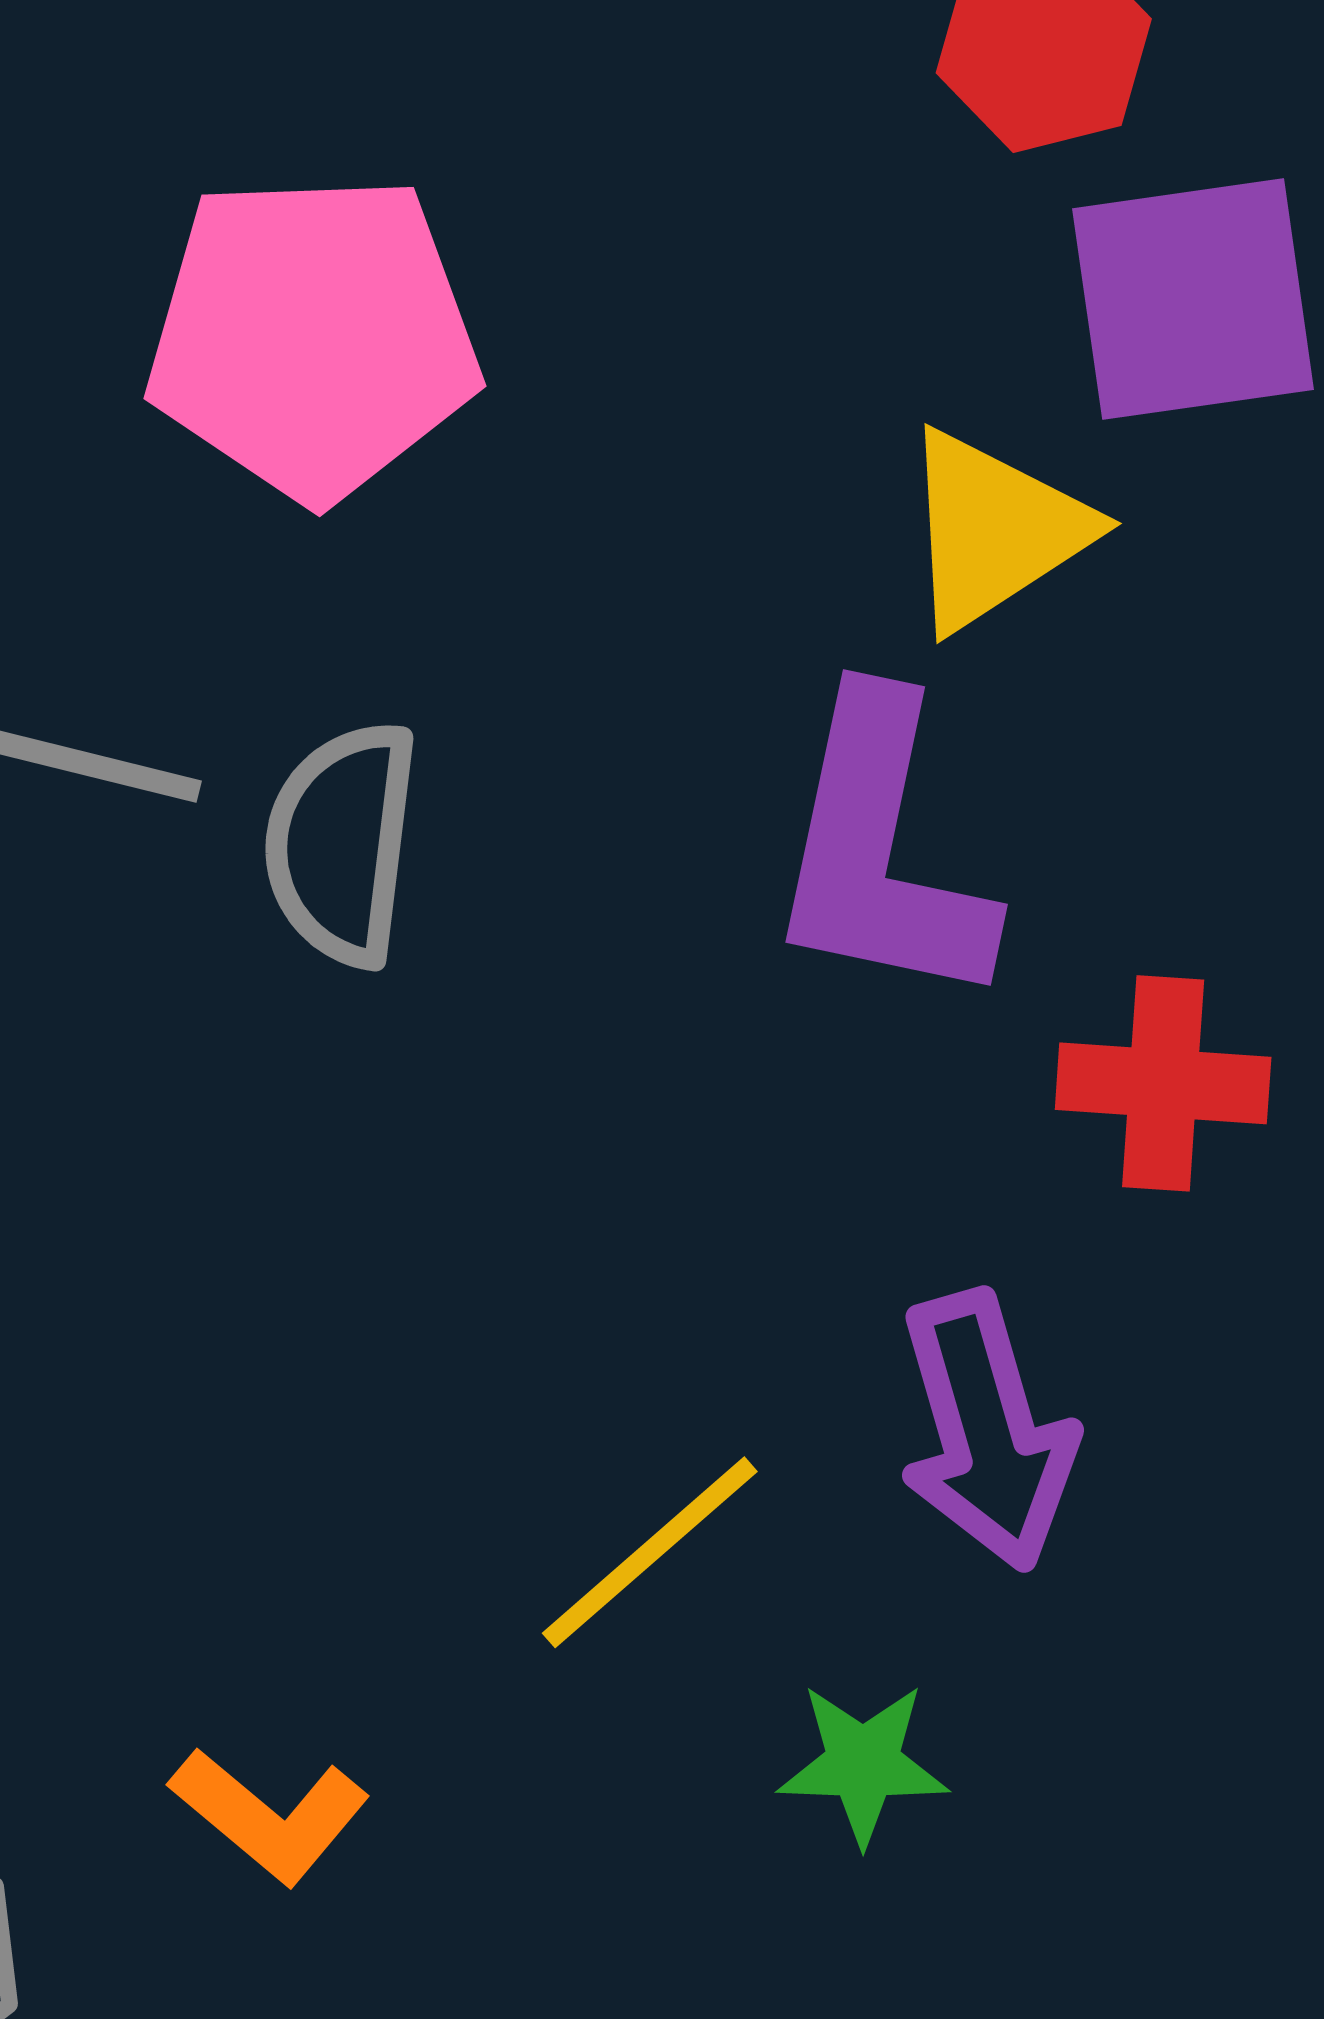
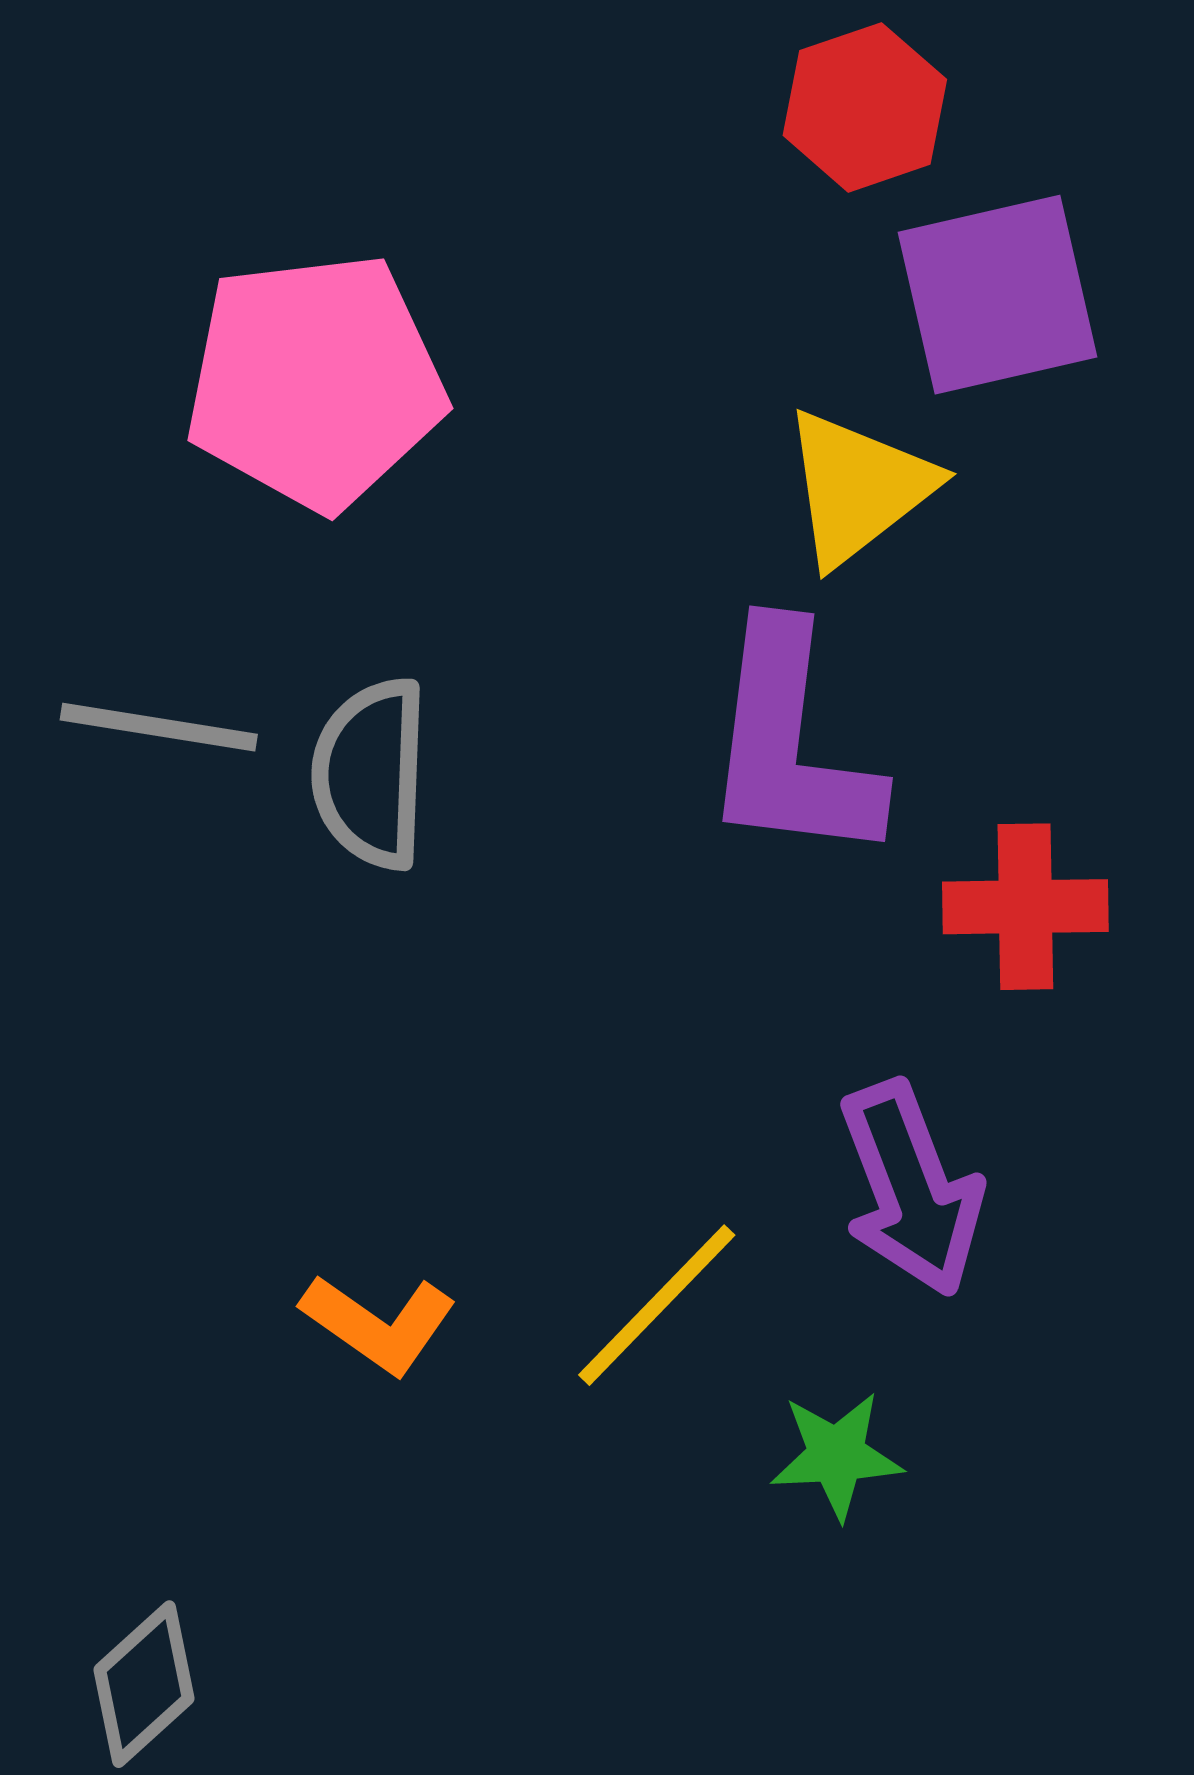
orange L-shape: (270, 1815) -> (379, 1324), moved

